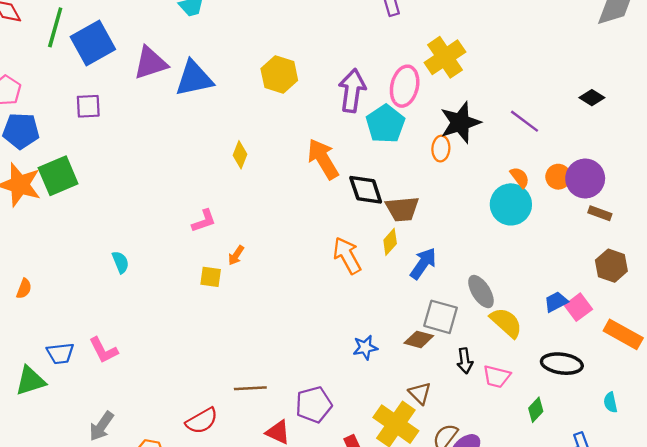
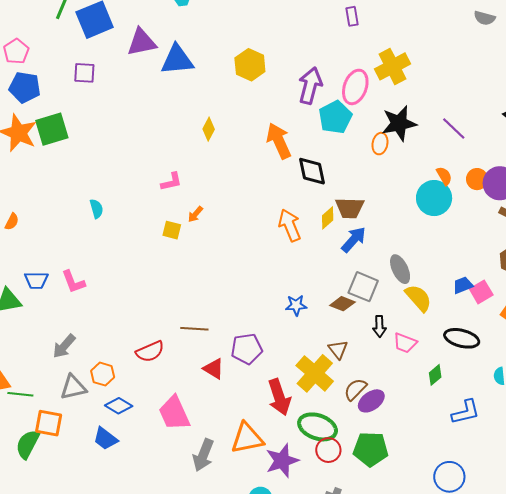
brown trapezoid: (402, 209) -> (350, 208), moved

